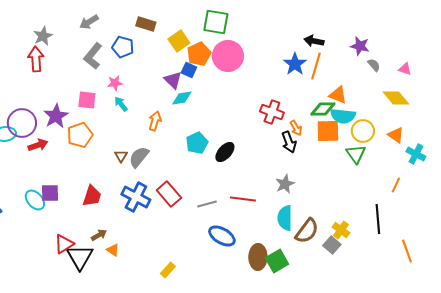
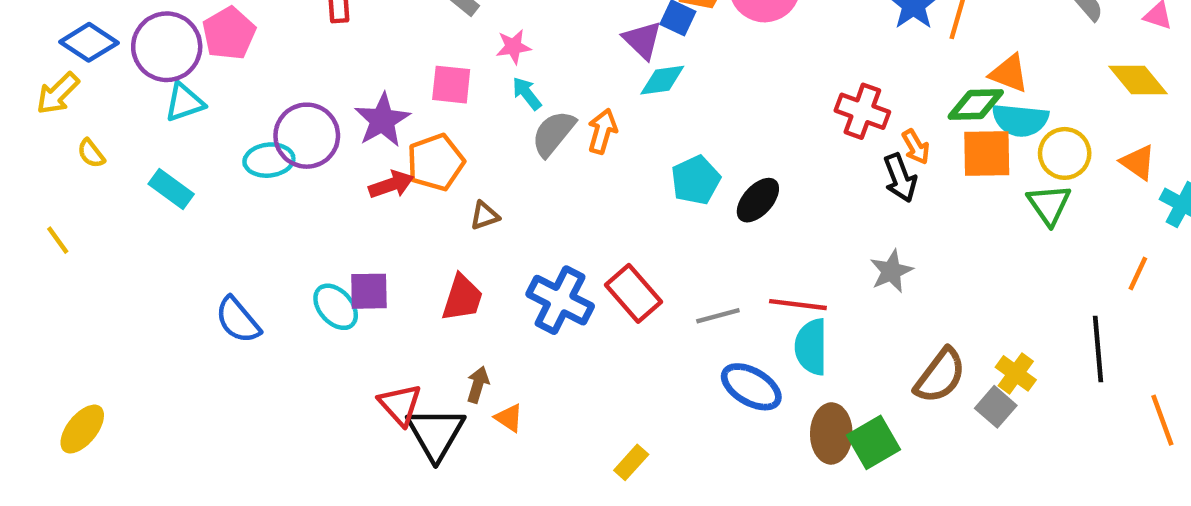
red arrow: (38, 145) -> (391, 185), moved
brown triangle: (121, 156) -> (485, 216), moved, turned 40
gray semicircle: (139, 157) -> (553, 133), moved
cyan semicircle: (285, 218) -> (811, 347), moved
brown arrow: (99, 235) -> (478, 385), turned -42
red triangle: (64, 244) -> (400, 405), turned -40

